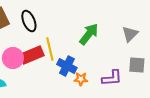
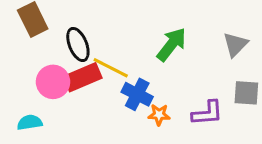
black ellipse: (29, 21) -> (78, 44), moved
yellow line: (50, 49) -> (111, 68), turned -50

